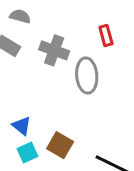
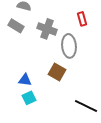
blue triangle: (22, 126) -> (25, 80), turned -32
brown square: (60, 145) -> (57, 72), moved

